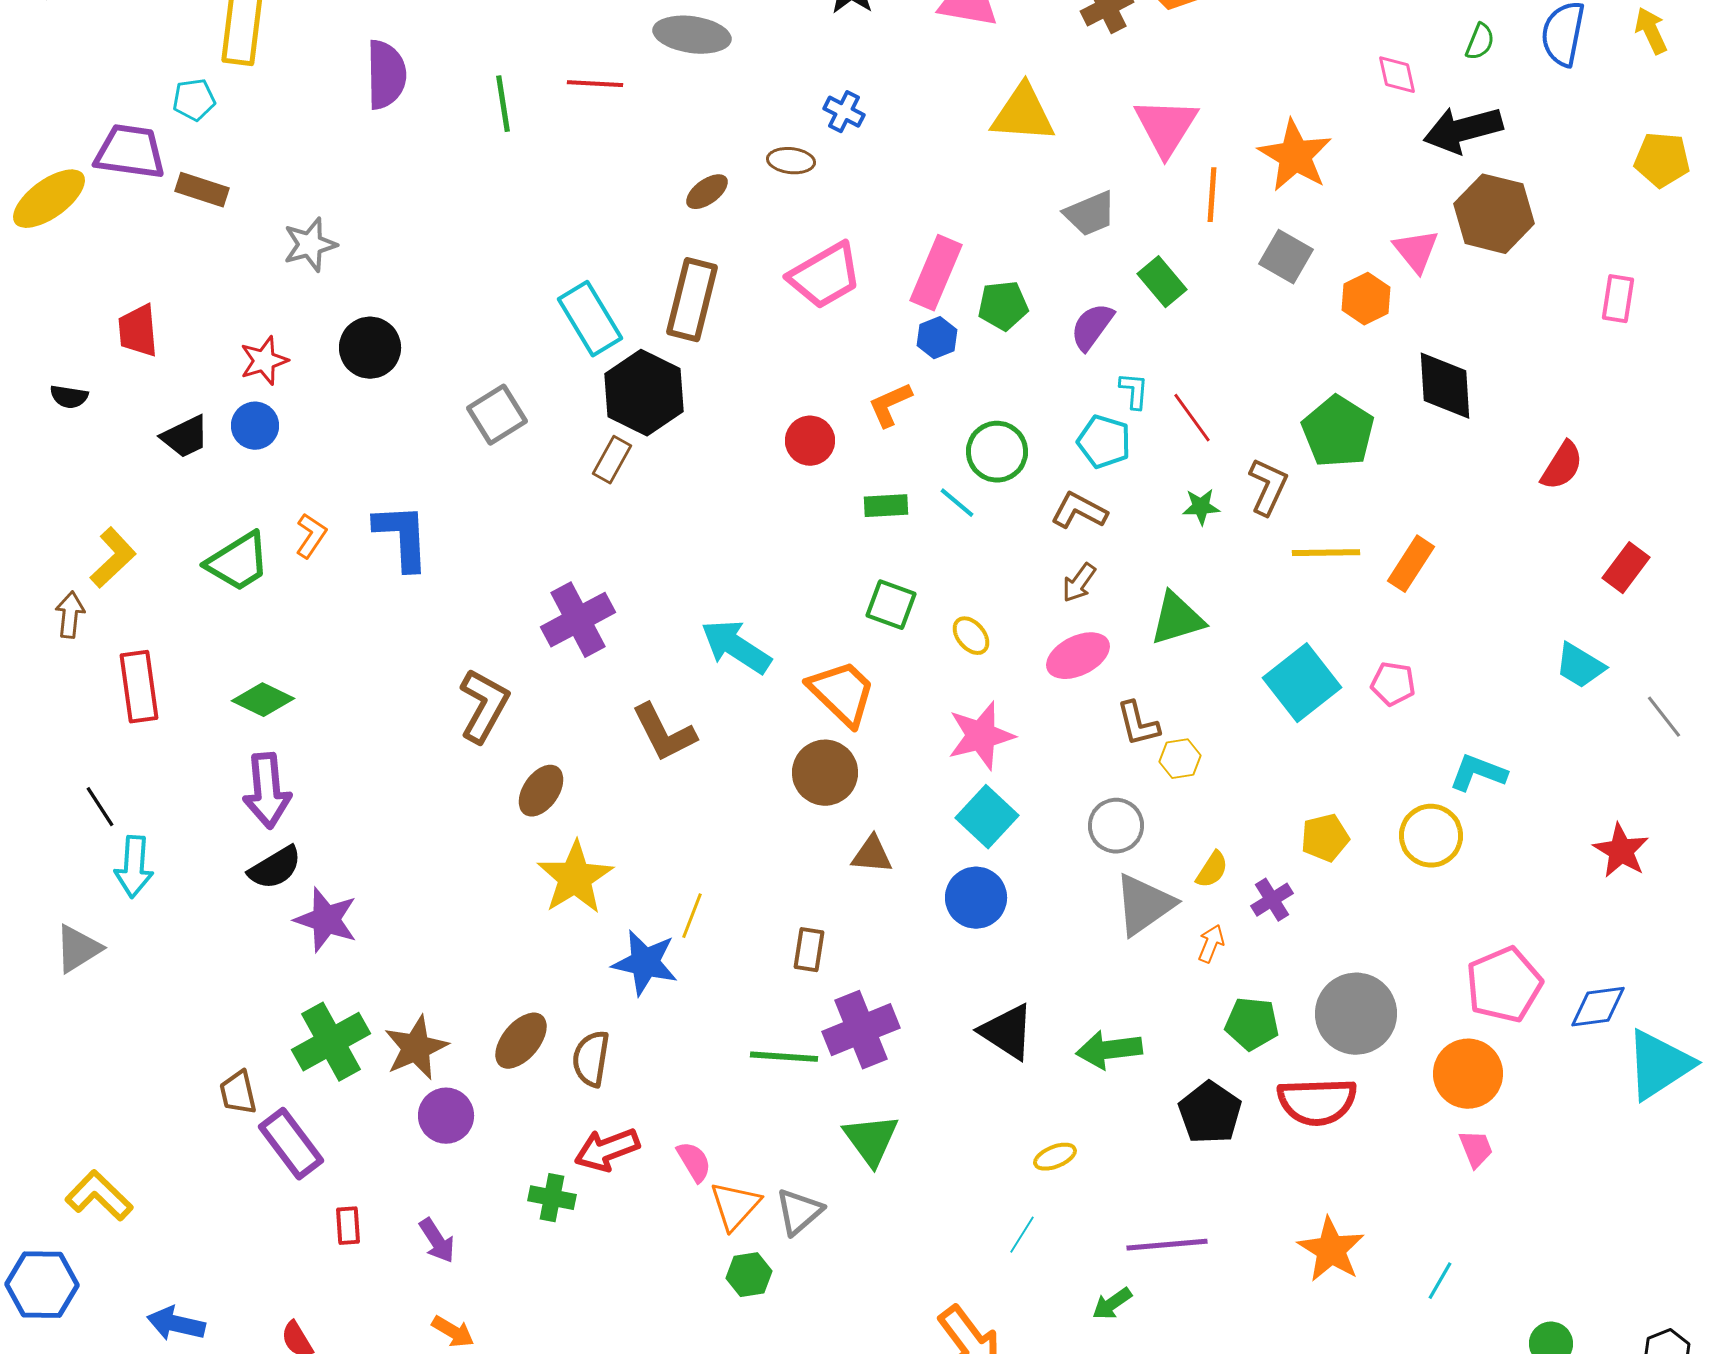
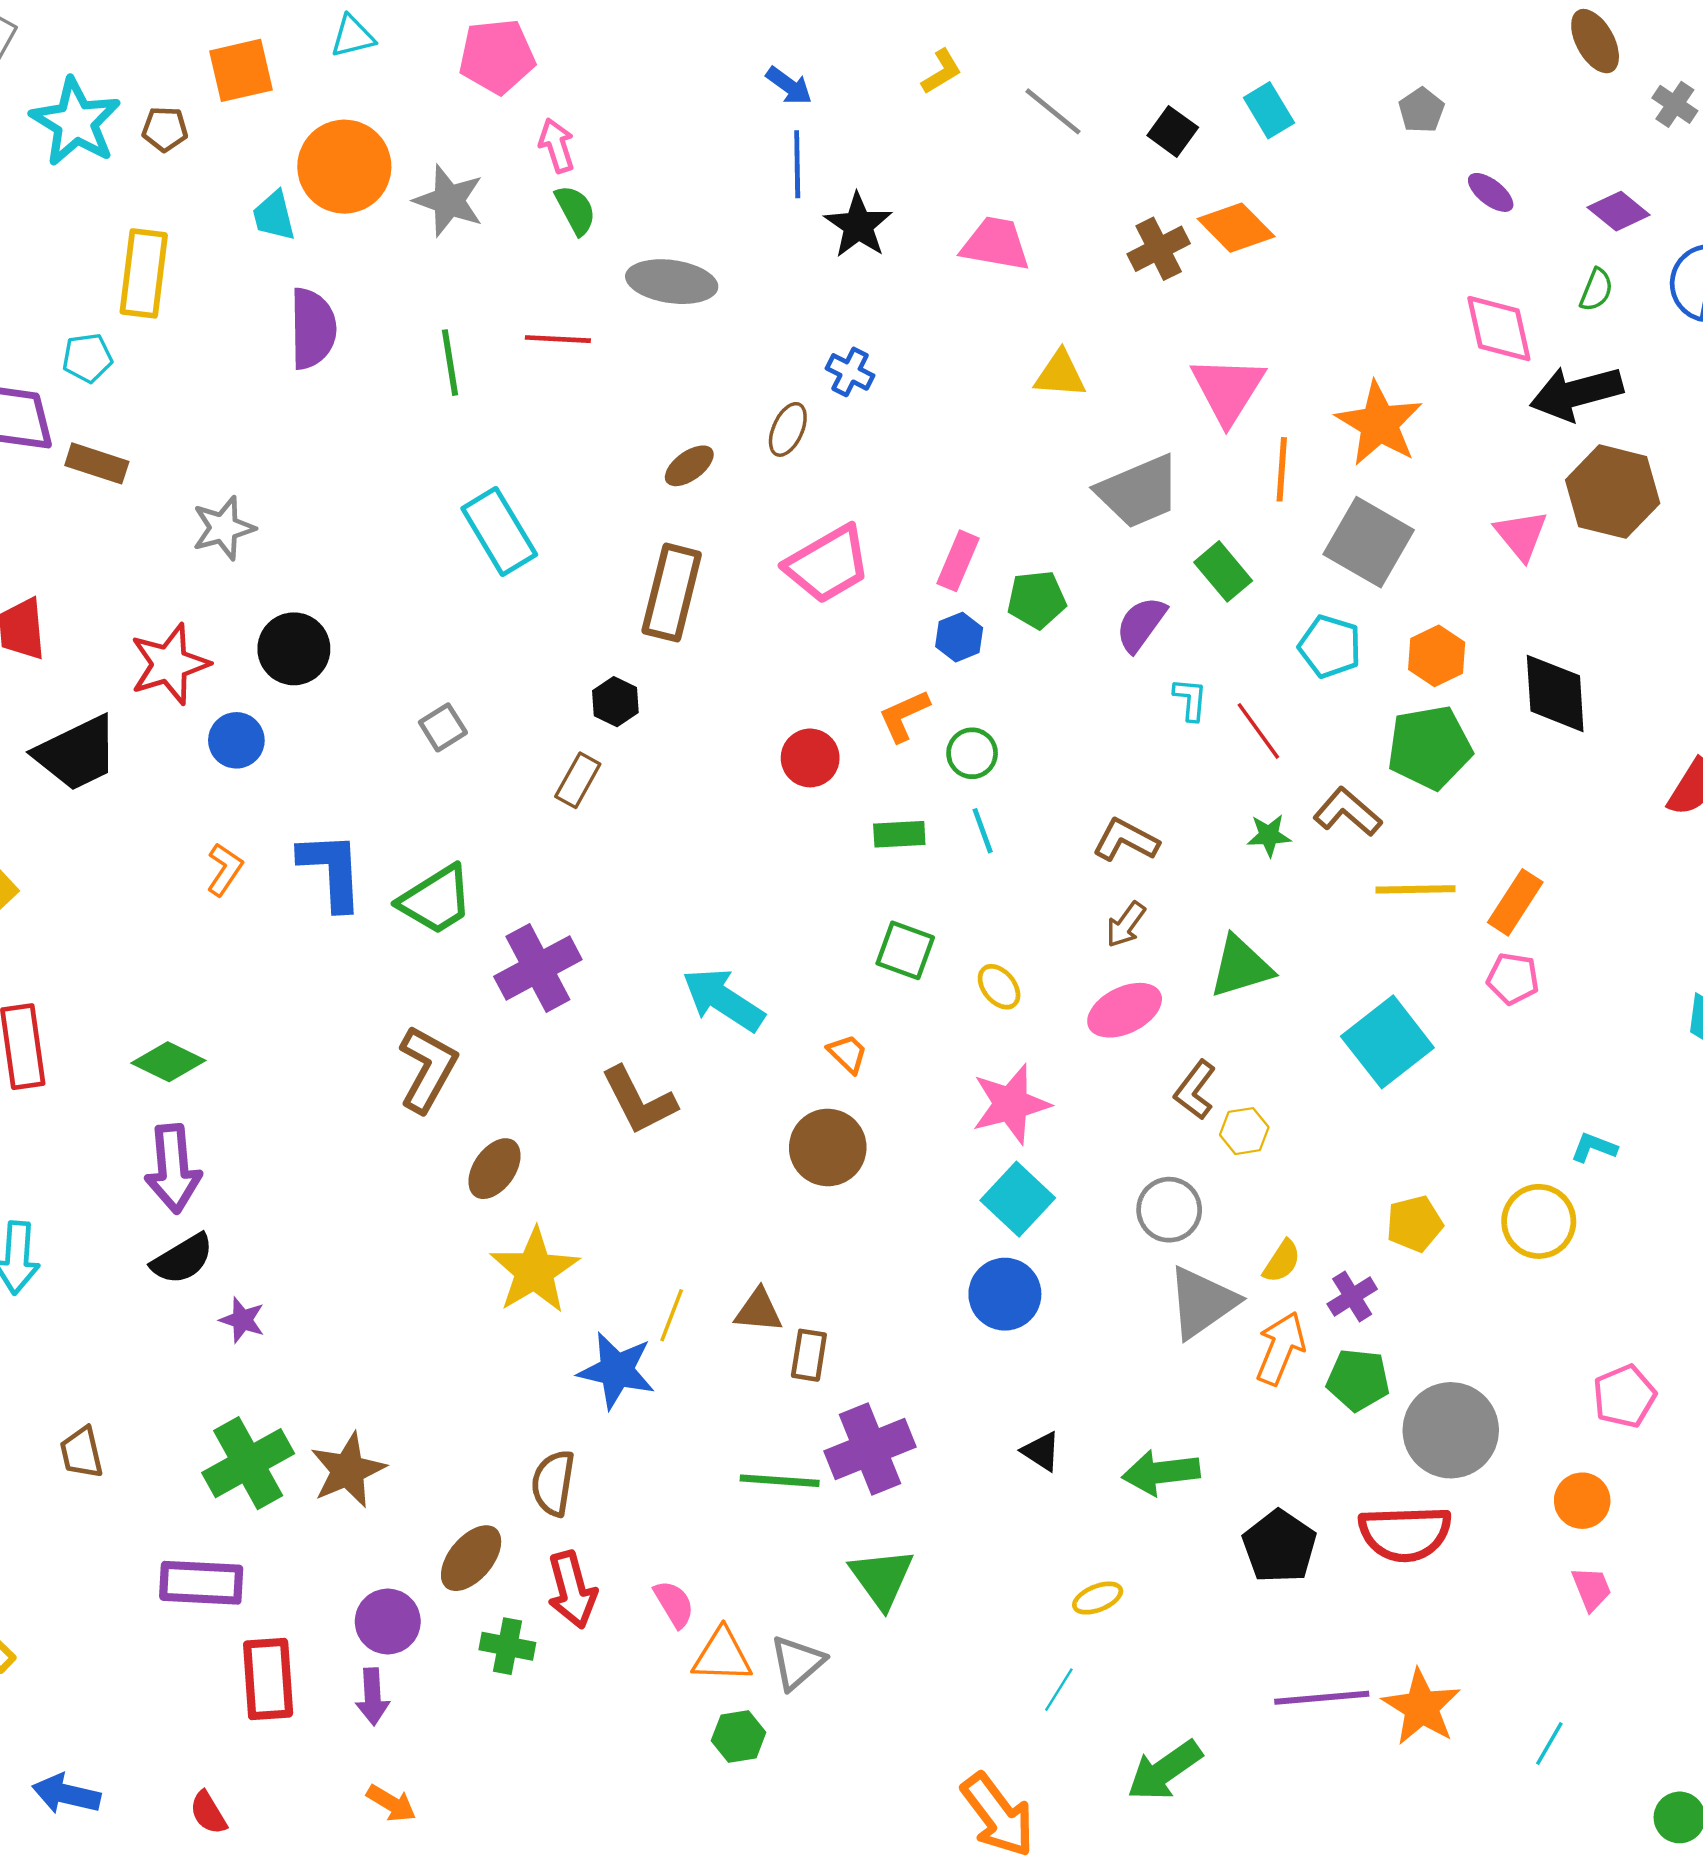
pink diamond: (1397, 75) -> (1499, 329), size x1.5
yellow triangle: (1023, 114) -> (1060, 374), size x0.7
brown ellipse: (791, 161) -> (788, 429), turned -72
gray trapezoid: (1090, 214) -> (1139, 492), size x1.4
gray square: (1286, 257) -> (1369, 542), size x1.4
pink rectangle: (936, 273) -> (958, 561), size x0.7
orange hexagon: (1366, 299) -> (1437, 656), moved
cyan rectangle: (590, 319) -> (499, 532), moved
red star: (264, 361) -> (170, 664), size x1.4
black hexagon: (644, 393) -> (615, 702), size x0.5
gray square: (497, 415) -> (443, 727), size x0.7
blue circle: (255, 426) -> (236, 740), moved
green pentagon: (1338, 432) -> (1430, 747), turned 30
black trapezoid: (185, 437) -> (77, 753), size x1.5
cyan pentagon: (1104, 442) -> (1330, 646), moved
green circle: (997, 452) -> (972, 753), moved, size x0.7
brown L-shape: (1268, 487) -> (1348, 812), turned -74
cyan line: (957, 503) -> (983, 831), turned 30
green trapezoid: (238, 562) -> (436, 900), moved
pink pentagon: (1393, 684) -> (1513, 979), moved
orange trapezoid: (842, 693) -> (848, 1054), size x0.5
brown L-shape: (1138, 724) -> (1195, 1090), turned 51
cyan L-shape: (1478, 773) -> (1594, 1147), size x0.7
brown triangle: (872, 855) -> (759, 1311), moved
purple star: (326, 920) -> (242, 1320), size x0.6
orange arrow: (1211, 944) -> (1281, 1348), size x1.6
pink pentagon: (1504, 985) -> (1624, 1396), size x0.7
green pentagon: (1252, 1024) -> (1358, 1380), moved
black triangle: (1007, 1032) -> (1041, 1451), size x0.6
brown ellipse: (521, 1041) -> (471, 1558), moved
orange circle: (1468, 1074) -> (1582, 1501), size x0.7
brown trapezoid: (238, 1093) -> (82, 1453), moved
purple circle: (446, 1116) -> (388, 1622), moved
purple rectangle: (291, 1144) -> (201, 1583), turned -50
red arrow: (607, 1150) -> (572, 1590), turned -84
orange triangle: (735, 1206) -> (722, 1656), turned 50
red rectangle: (348, 1226) -> (268, 1679), size x1.8
purple arrow: (437, 1241) -> (372, 1697), turned 30
purple line: (1167, 1245) -> (1322, 1698), moved
green arrow: (1112, 1304) -> (1164, 1771), size x1.6

